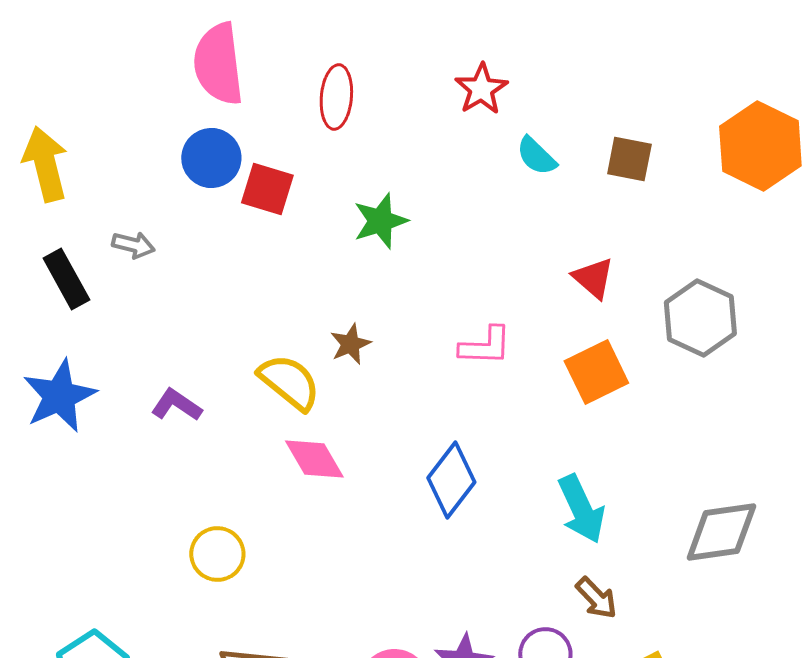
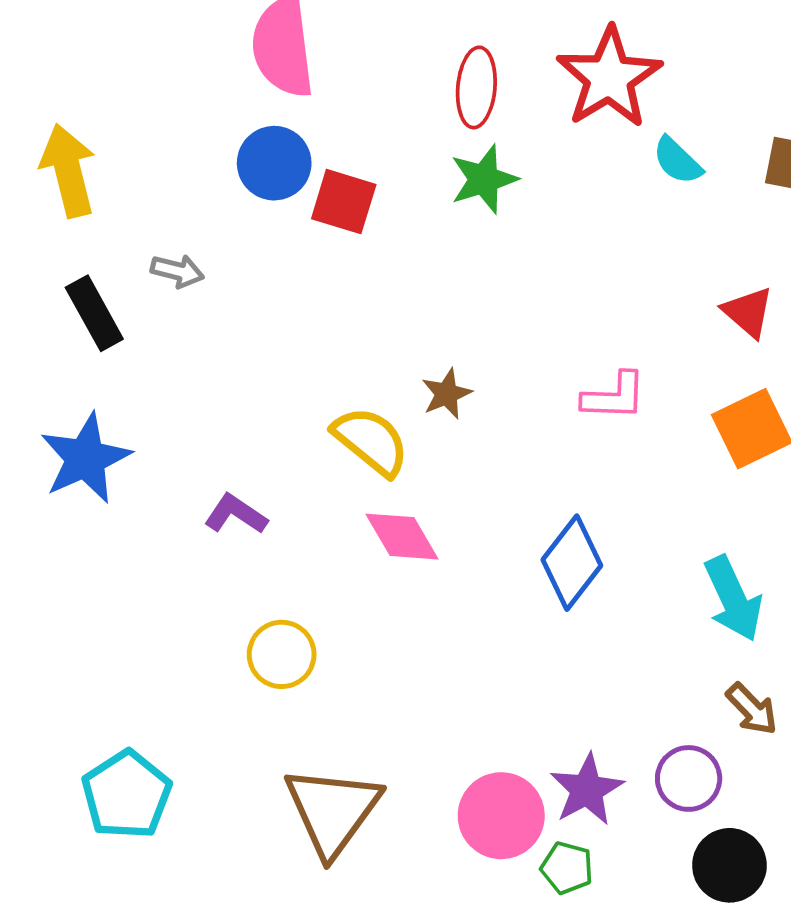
red star: (481, 89) -> (609, 78), size x1.6
red ellipse: (336, 97) -> (476, 87), moved
green star: (380, 221) -> (484, 179), moved
purple L-shape: (176, 405) -> (236, 514), moved

